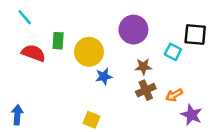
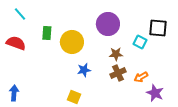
red semicircle: (33, 53) -> (16, 43), moved
blue star: (104, 77) -> (84, 70), moved

